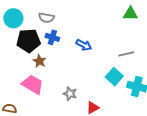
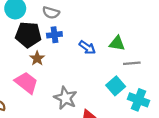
green triangle: (130, 14) -> (117, 43), moved
blue cross: (52, 37) -> (54, 35), turned -32
gray star: (70, 94) -> (65, 98), size x1.5

